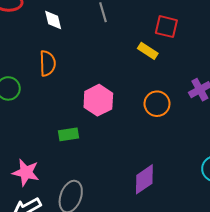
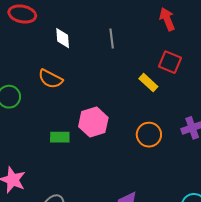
orange semicircle: (48, 63) -> (50, 79), turned 110
green rectangle: (69, 134) -> (60, 137), moved

